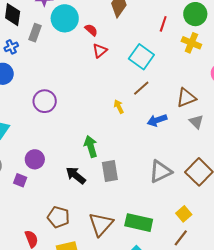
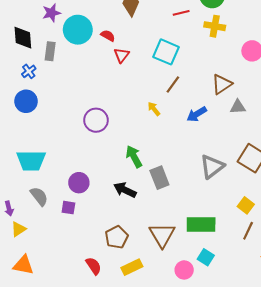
red line: (163, 24) -> (181, 13), turned 70
purple circle: (45, 101) -> (96, 120), moved
gray triangle: (196, 122) -> (238, 107), turned -35
brown pentagon: (58, 217) -> (117, 237), turned -30

